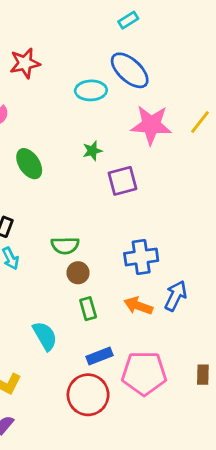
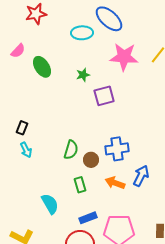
green ellipse: (29, 164) -> (42, 67), moved
green semicircle: (65, 245) -> (71, 150), moved, turned -72
brown circle: (78, 273) -> (91, 160), moved

